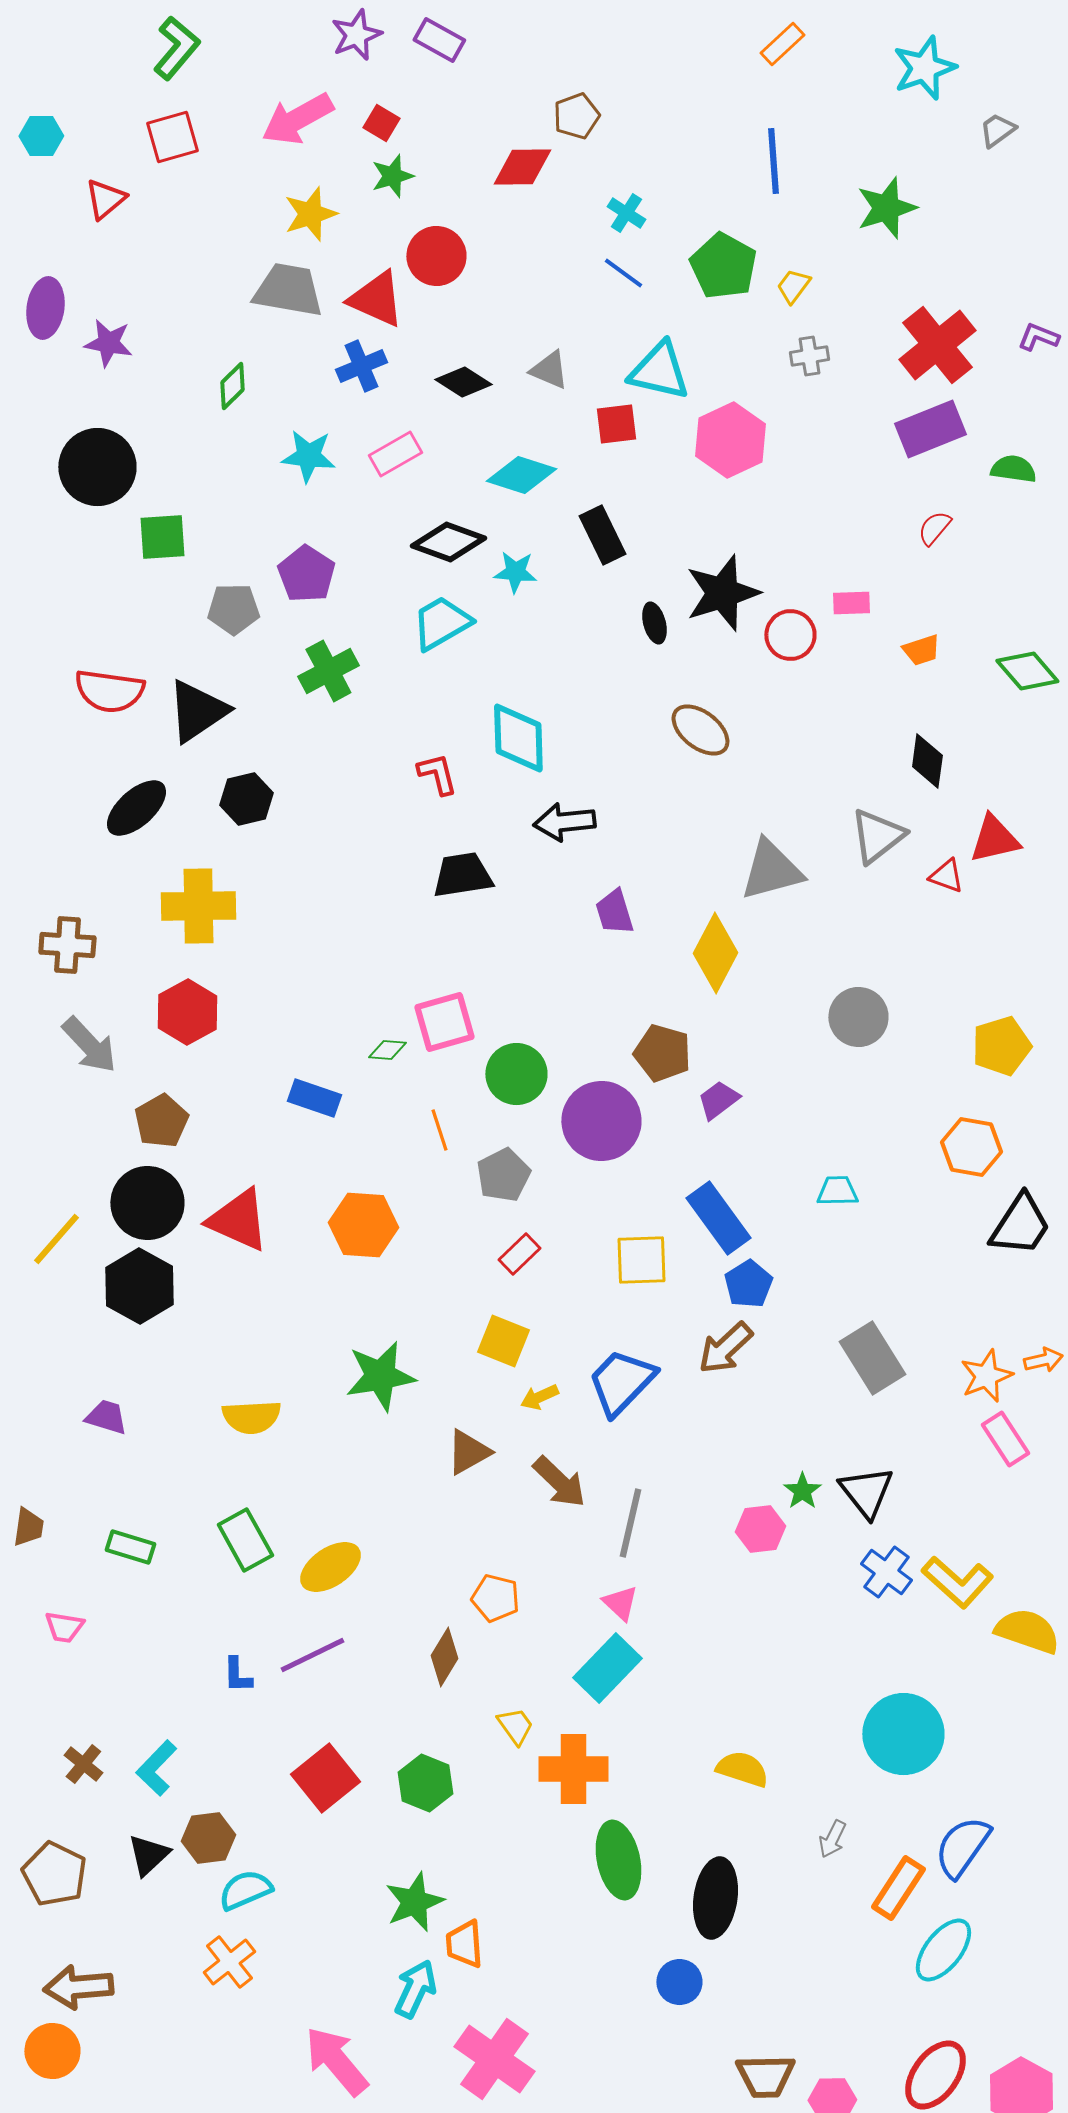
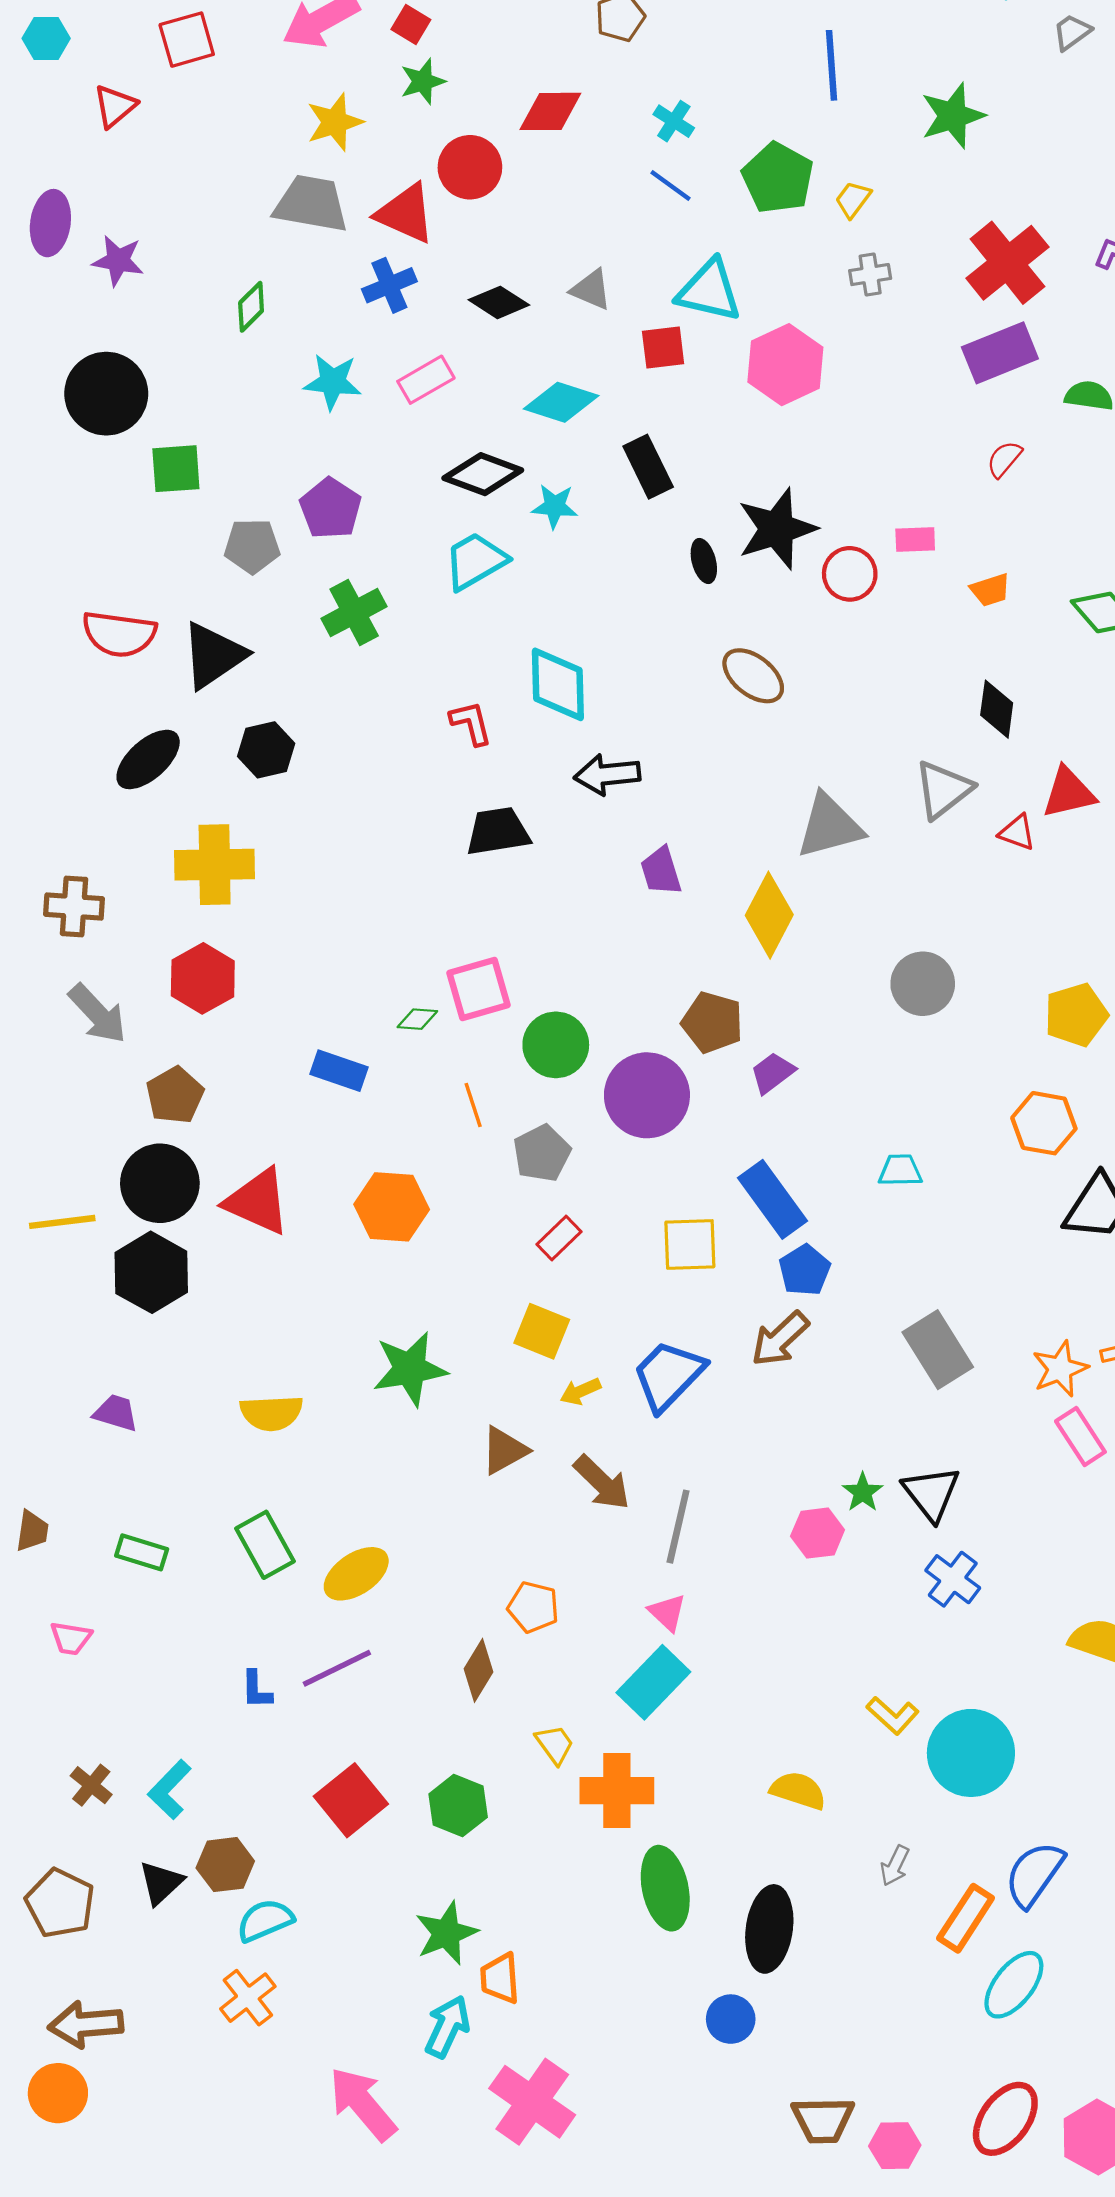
red diamond: (522, 167) -> (550, 111), moved
yellow line: (56, 1239) -> (62, 1222), turned 42
yellow L-shape: (957, 1582) -> (893, 1715), moved, size x0.7

